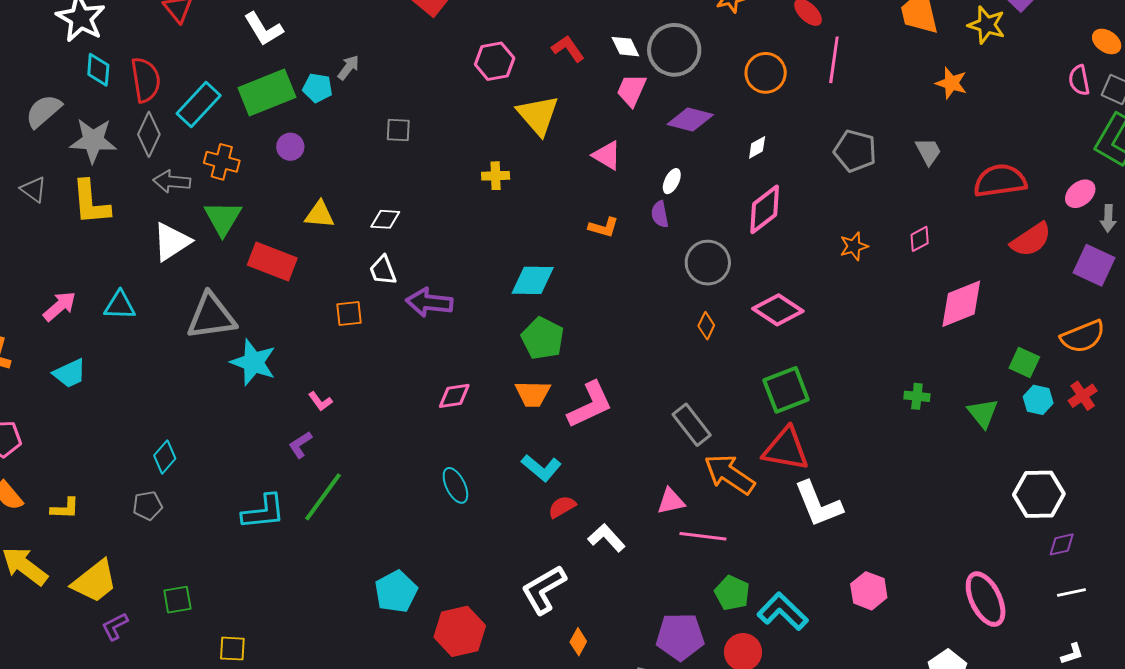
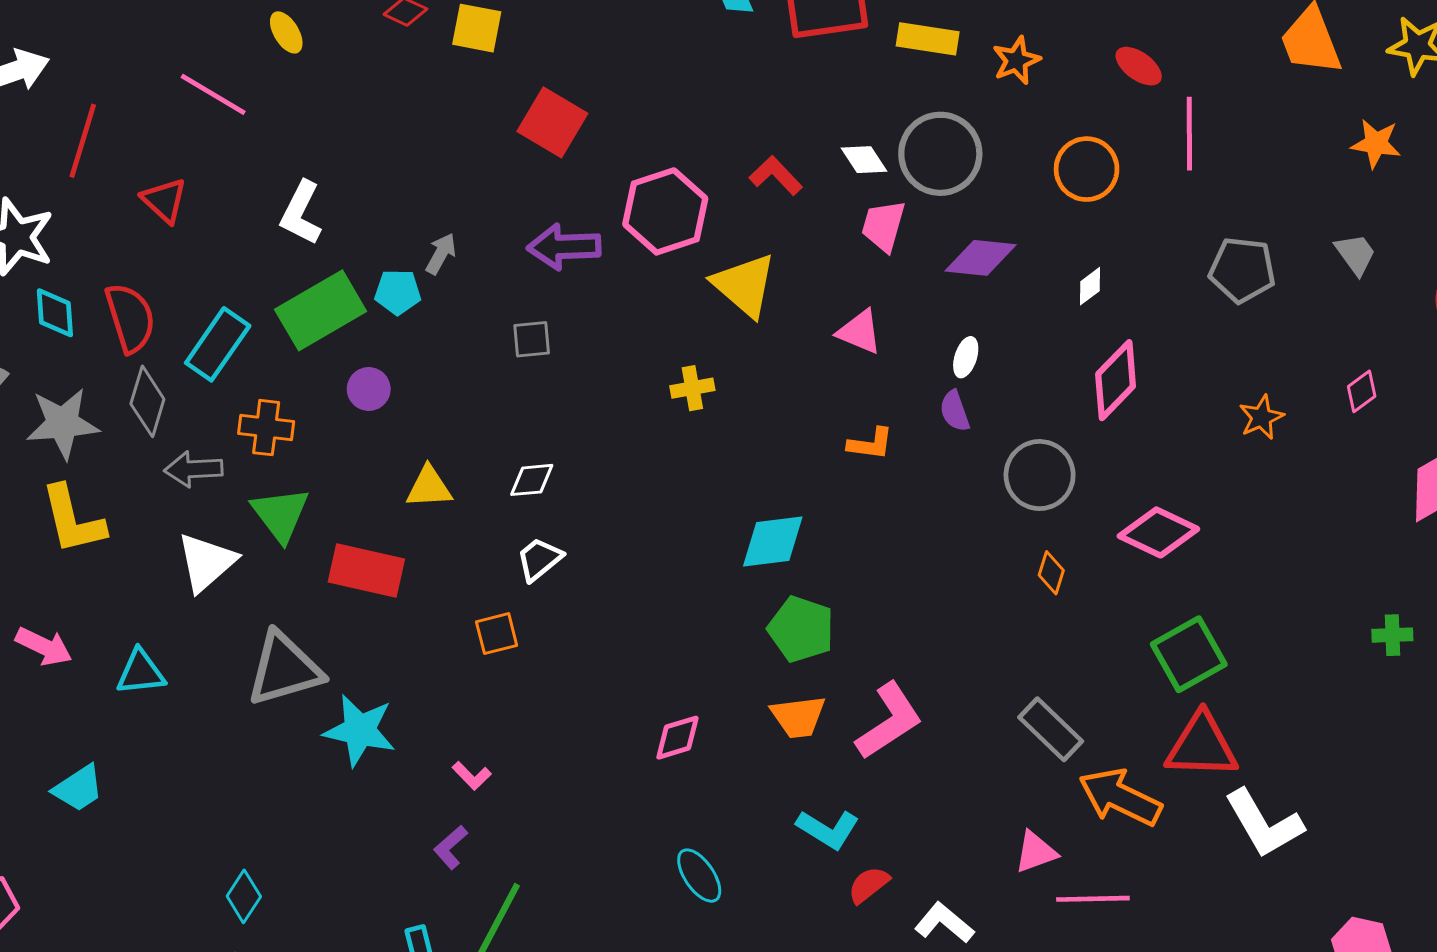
white L-shape: (263, 29) -> (301, 213), turned 66
pink hexagon: (495, 61) -> (665, 211), size x1.4
white trapezoid: (383, 270) -> (539, 559), turned 80
purple arrow: (429, 302) -> (564, 247), moved
pink arrow: (60, 306) -> (44, 646), moved, turned 75

